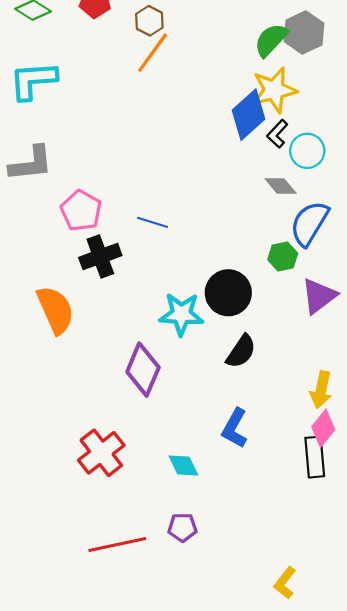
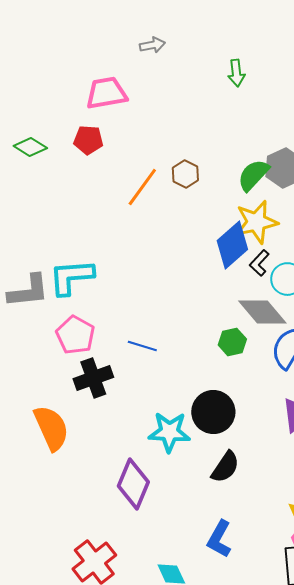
brown hexagon: (149, 21) -> (185, 174), moved
cyan L-shape: (33, 80) -> (71, 277), moved
gray diamond: (281, 186) -> (262, 312), size x1.6
green hexagon: (283, 256) -> (232, 342), moved

